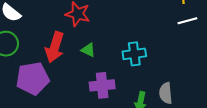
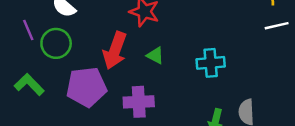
purple cross: (102, 85) -> (139, 102), moved

